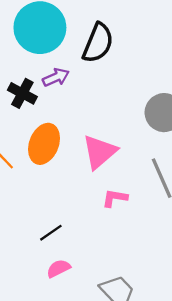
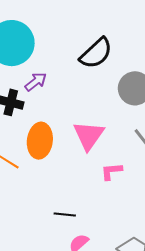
black semicircle: (98, 43) -> (96, 53), moved, turned 39
black line: (51, 233) -> (65, 214), turned 55

